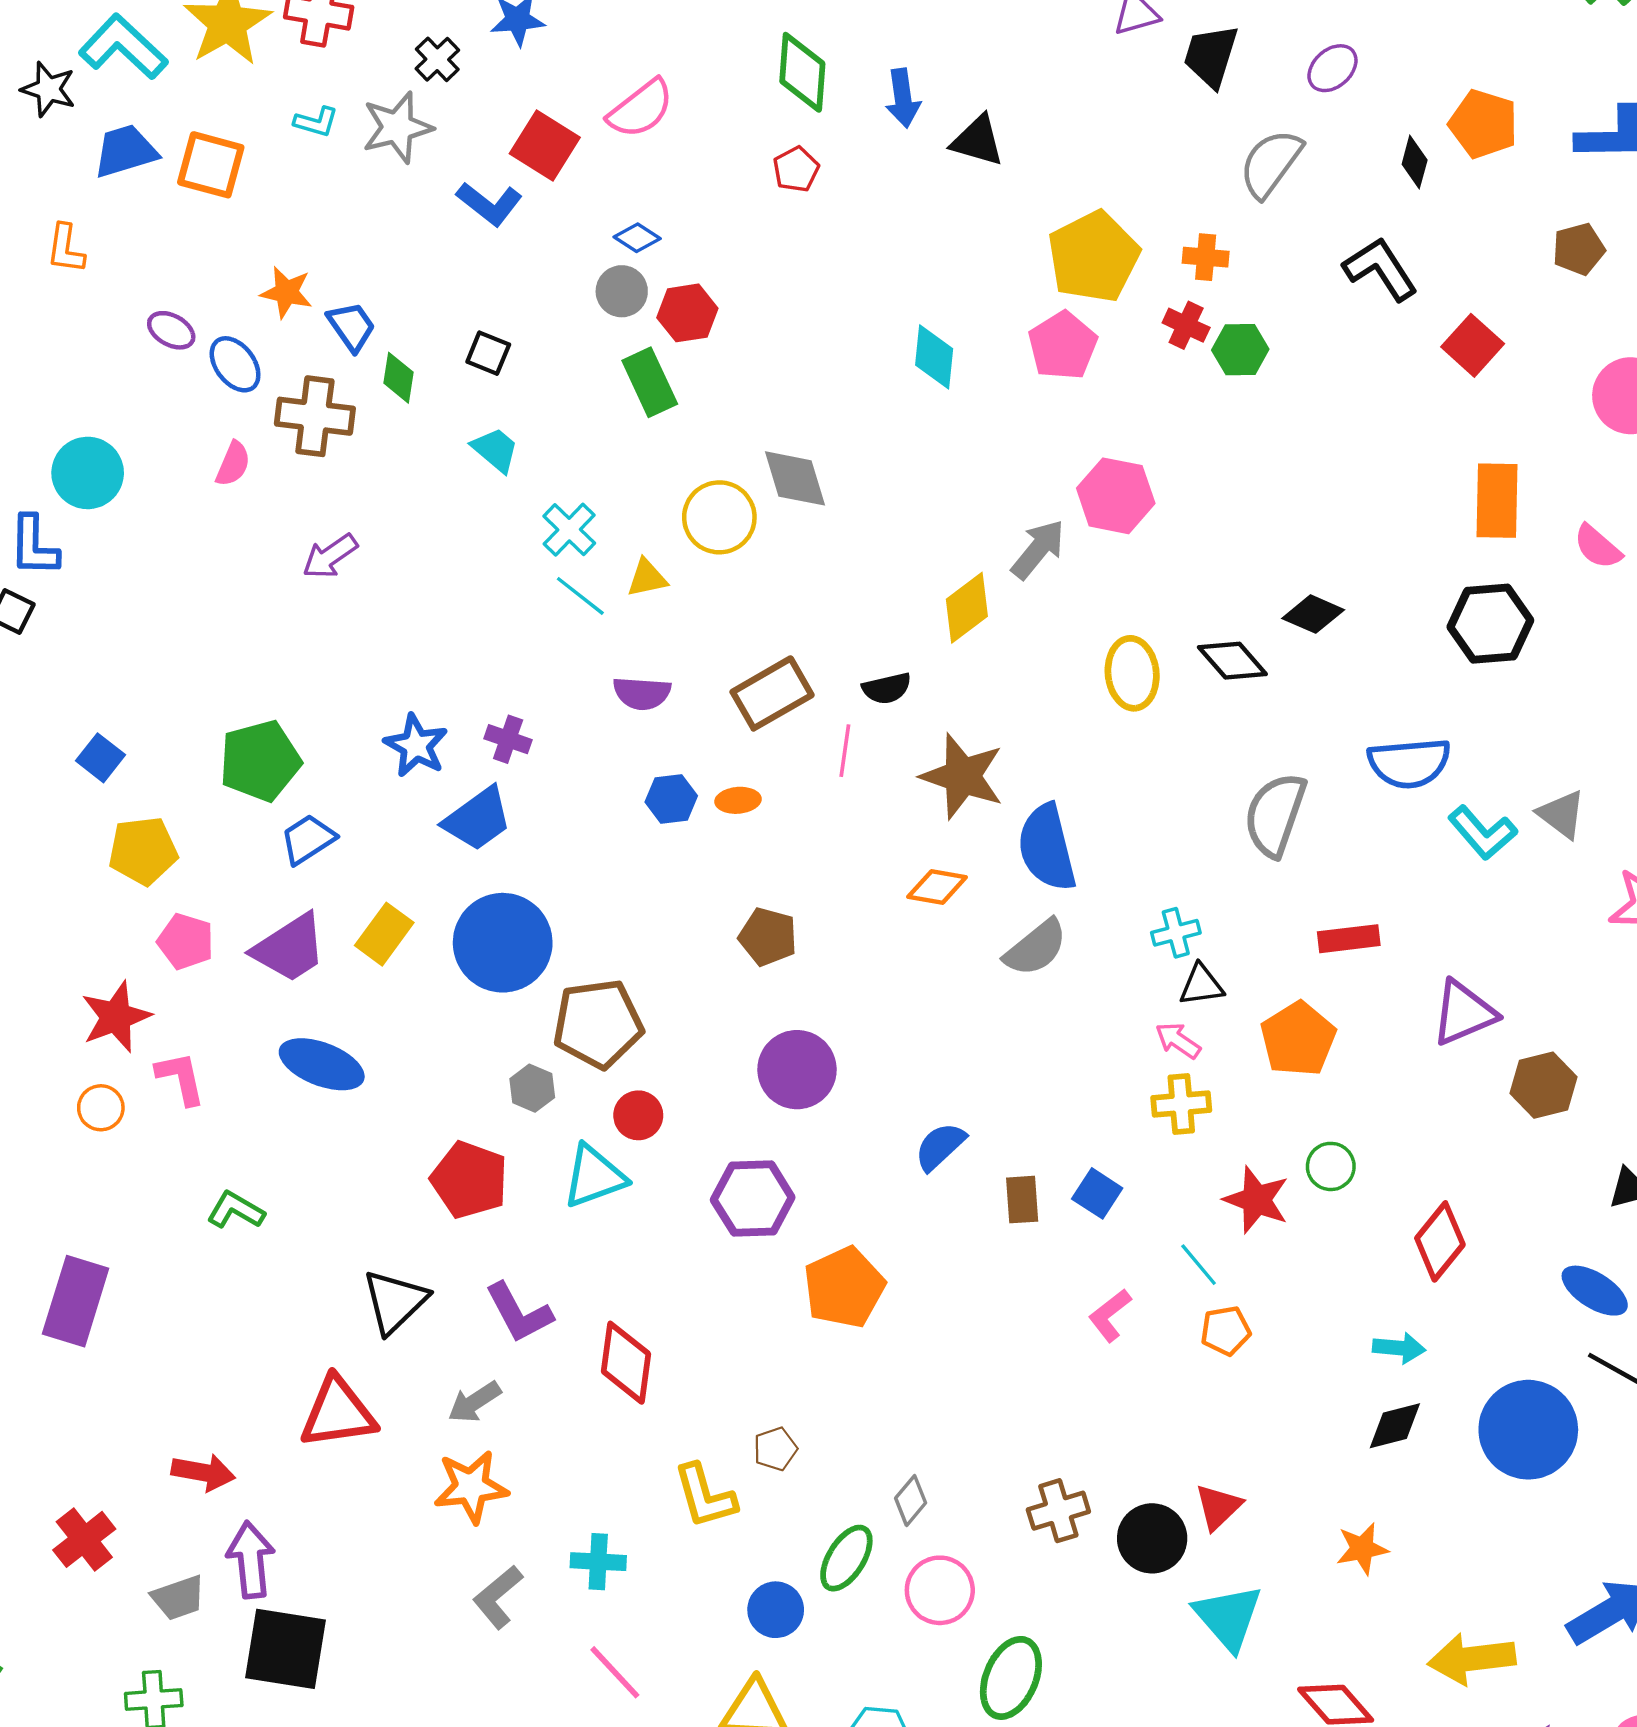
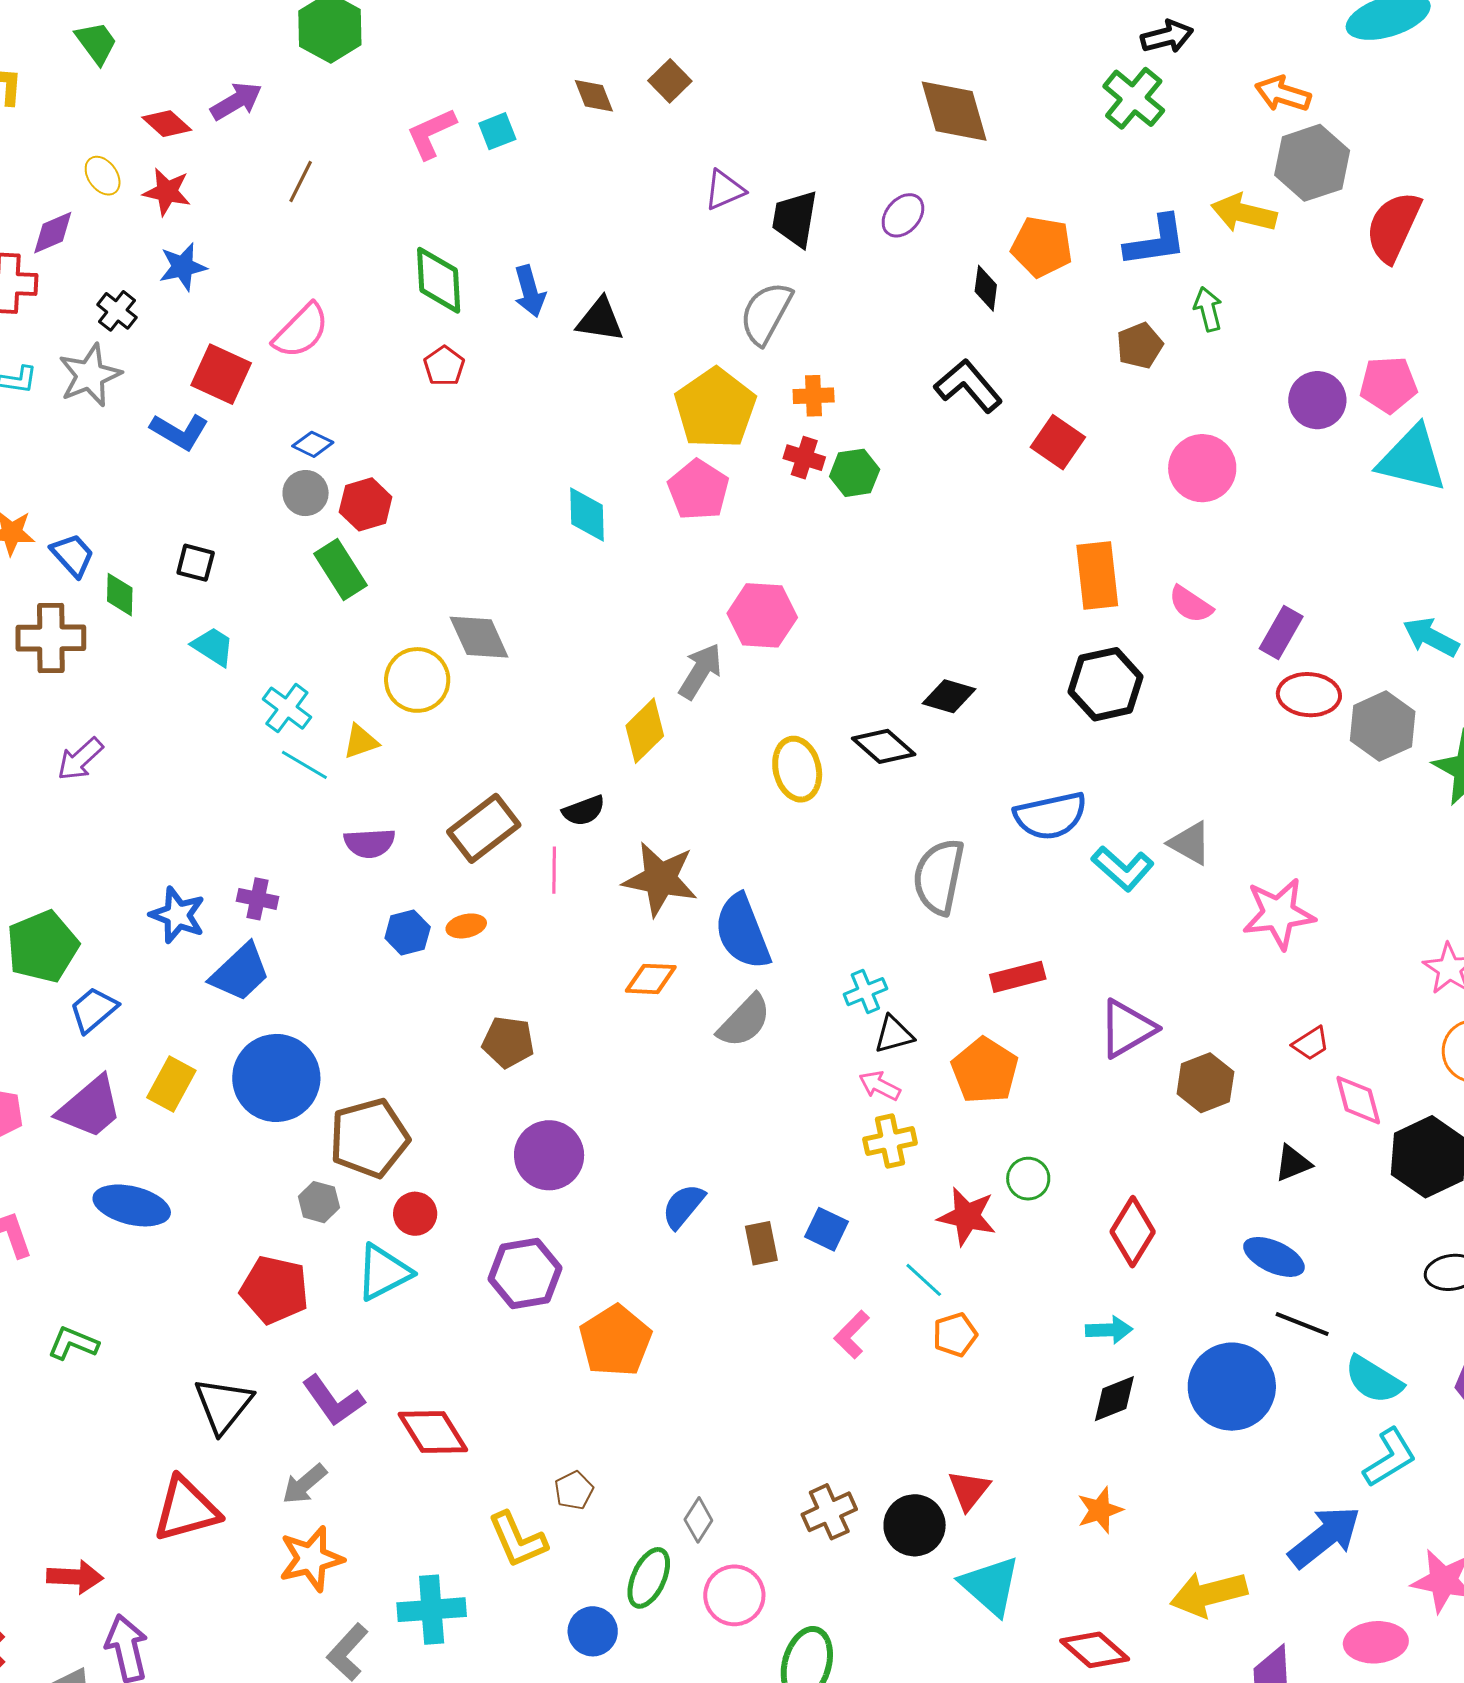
gray semicircle: (1271, 163) -> (766, 313), moved
red diamond: (626, 1363) -> (433, 1432), turned -32
cyan cross: (598, 1562) -> (432, 1610), size x1.4

